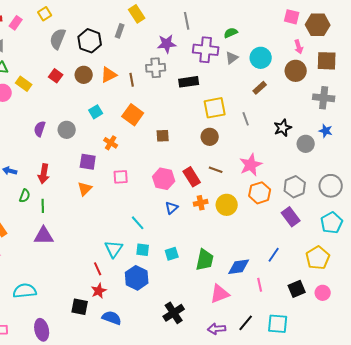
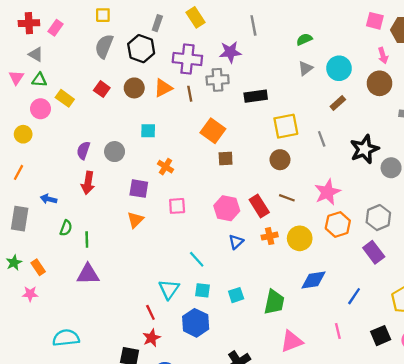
yellow square: (45, 14) -> (103, 15), moved, turned 32
gray rectangle: (120, 31) -> (157, 23), moved
purple cross: (206, 50) -> (187, 59), moved
cyan square: (96, 112) -> (148, 131), turned 32
orange square: (133, 115) -> (213, 131), moved
black star: (283, 128) -> (364, 149), size x1.4
red arrow: (44, 174) -> (88, 183), moved
blue diamond: (239, 267) -> (314, 280), moved

